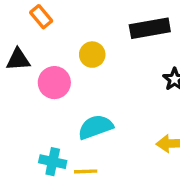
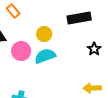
cyan semicircle: (95, 127) -> (45, 56), moved

